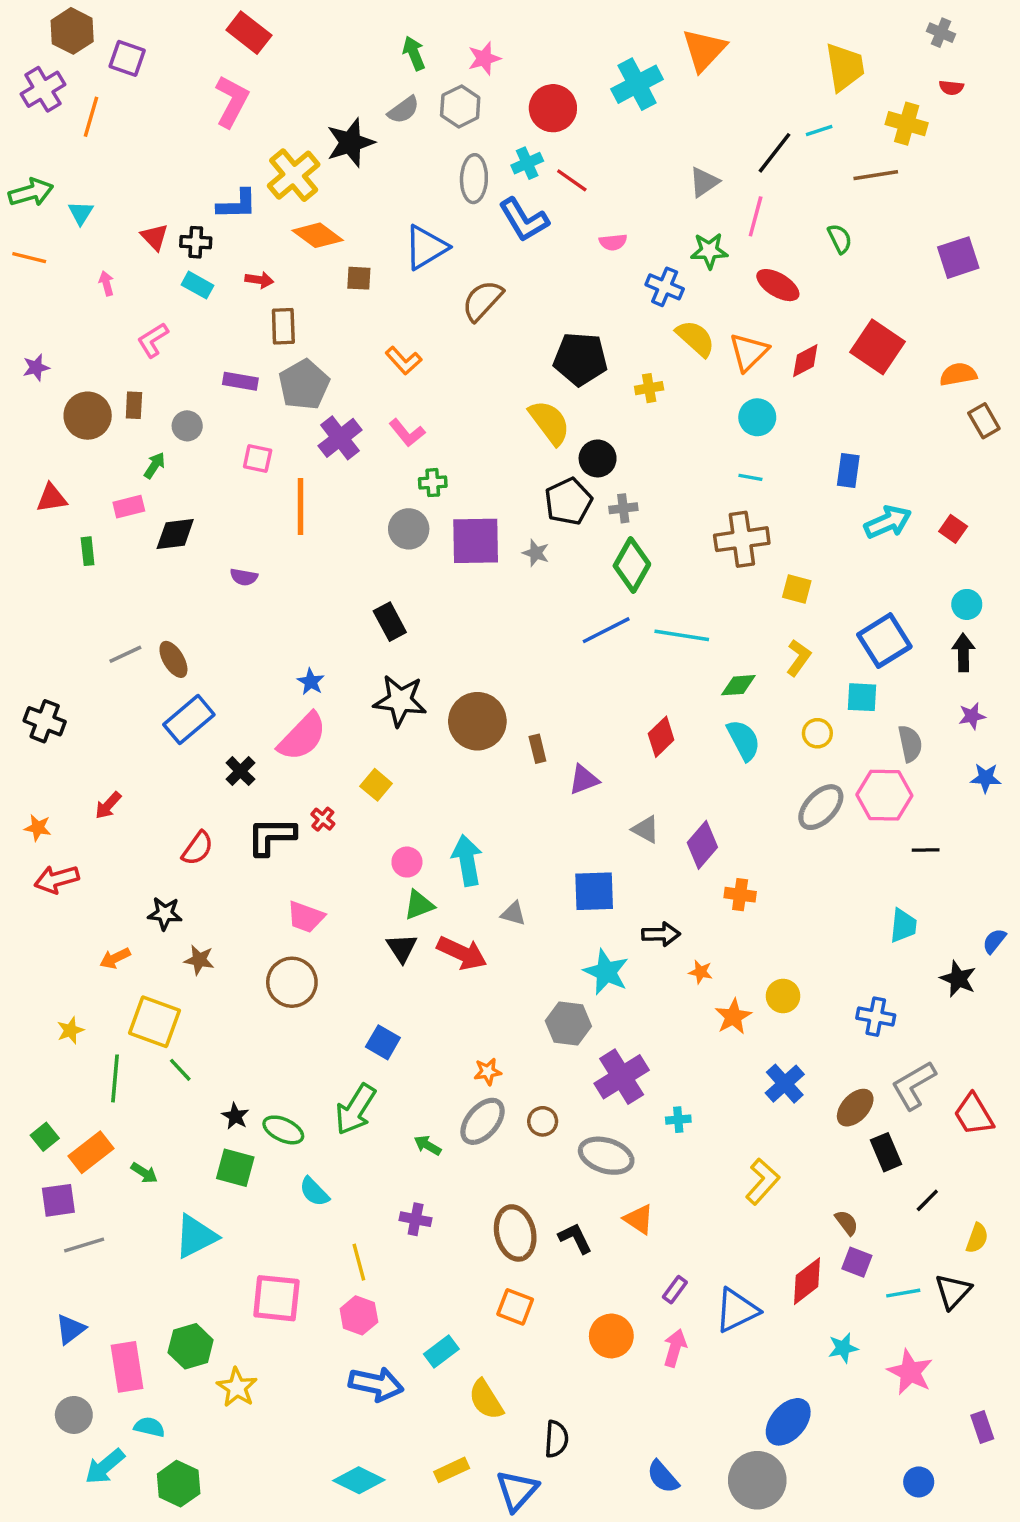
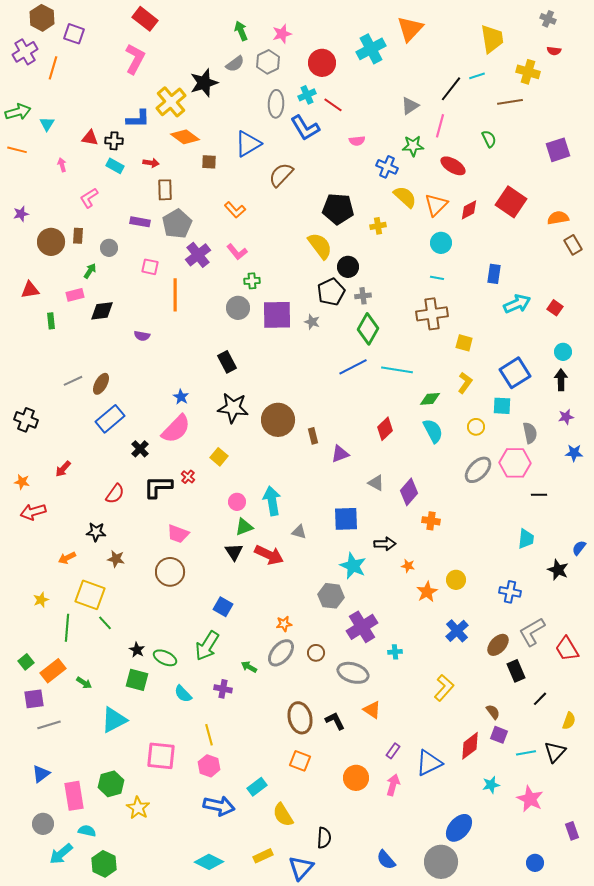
red triangle: (155, 237) -> (90, 138), turned -36
brown ellipse: (173, 659) -> (101, 384), turned 60
purple cross: (416, 1219) -> (223, 689), moved

